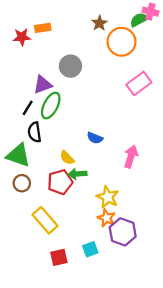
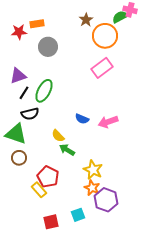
gray circle: (70, 66) -> (48, 47), moved
pink rectangle: (139, 83) -> (102, 68), moved
purple triangle: (43, 85) -> (18, 76), moved
black semicircle: (35, 132) -> (30, 114), turned -96
pink arrow: (131, 157) -> (108, 122), moved, turned -126
green arrow: (77, 174) -> (67, 150), turned 35
red pentagon: (60, 182) -> (48, 177), moved, turned -30
yellow rectangle: (45, 220) -> (39, 190), size x0.7

